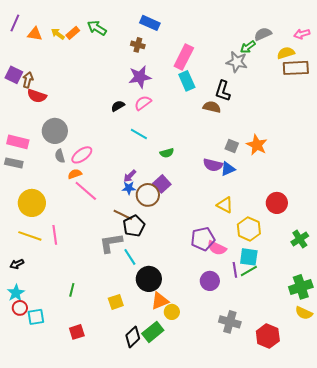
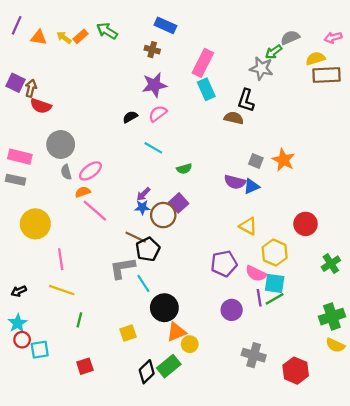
yellow line: (30, 236) -> (62, 290), moved
pink semicircle: (217, 248) -> (256, 274), moved

